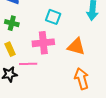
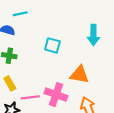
pink cross: (43, 43) -> (56, 95), moved, turned 30

